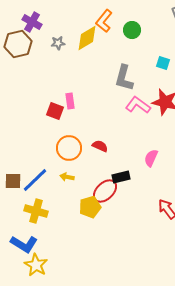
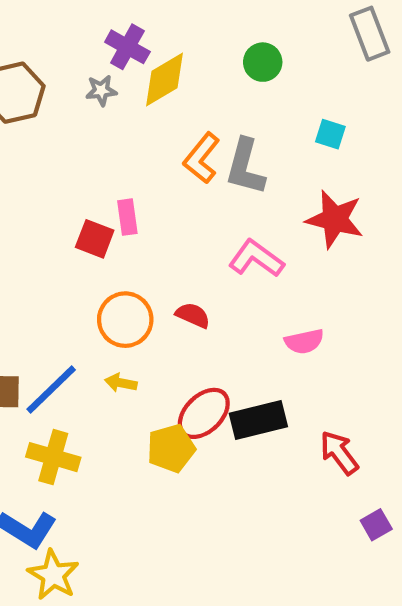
orange L-shape: (104, 21) -> (202, 158), moved
purple cross: (32, 22) -> (127, 47), moved
pink L-shape: (138, 105) -> (256, 259), moved
pink semicircle: (151, 158) -> (304, 341), turned -126
black rectangle: (121, 177) -> (258, 420), moved, size x1.4

